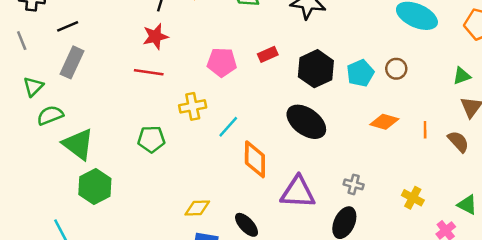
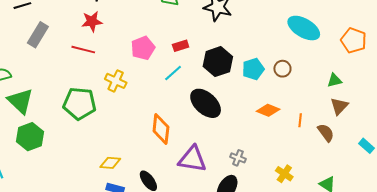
gray rectangle: (72, 62) -> (38, 35), moved
pink pentagon: (222, 62) -> (143, 48), turned -30
yellow cross: (193, 106) -> (116, 81), turned 30
cyan line: (228, 127) -> (173, 73), moved
green pentagon: (151, 139) -> (80, 104), size x1.5

